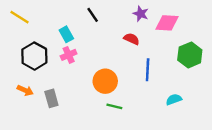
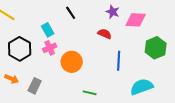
orange circle: (105, 81) -> (72, 62), moved
gray rectangle: (51, 98) -> (35, 86), turned 42
cyan semicircle: (174, 99) -> (142, 87), size x1.6

